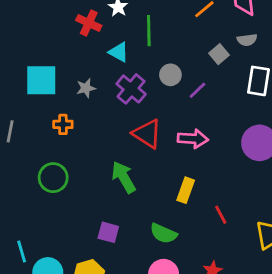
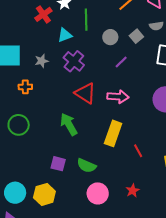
red cross: (89, 23) -> (43, 14), turned 30
cyan triangle: (119, 52) -> (65, 35), turned -49
gray circle: (170, 75) -> (110, 37), moved
yellow rectangle: (186, 190) -> (113, 133), size x1.4
green semicircle: (163, 233) -> (86, 166), moved

